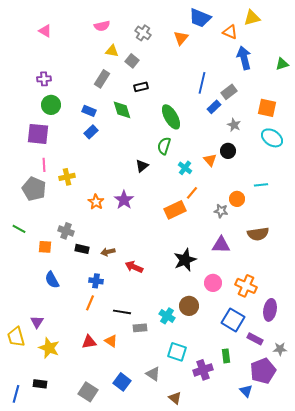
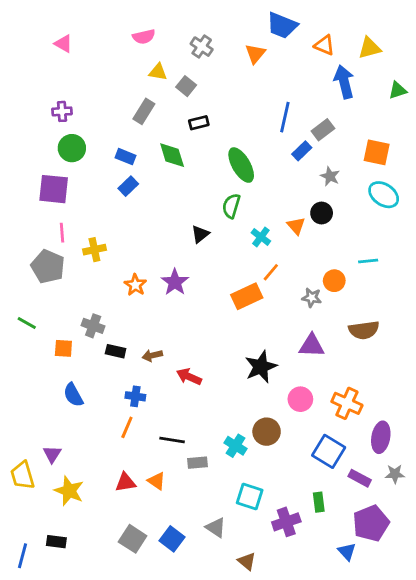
yellow triangle: (252, 18) -> (370, 48), moved
gray star: (280, 349) -> (395, 474), moved
gray square: (88, 392) -> (133, 539), moved

